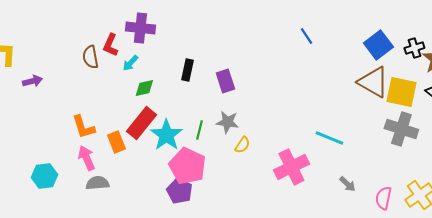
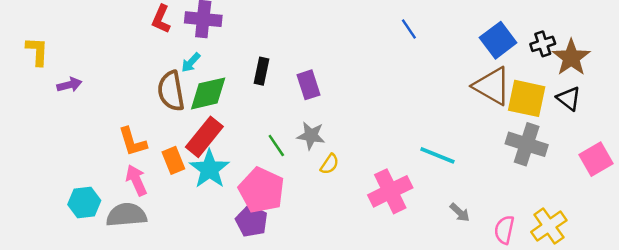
red L-shape: (110, 45) -> (161, 19), moved
brown semicircle: (90, 57) -> (171, 91), moved, size x1.4
green diamond: (144, 88) -> (208, 93), size x1.6
green line: (199, 130) -> (276, 145), turned -48
cyan star: (166, 135) -> (209, 169), moved
gray semicircle: (97, 183) -> (126, 215), moved, size x1.4

